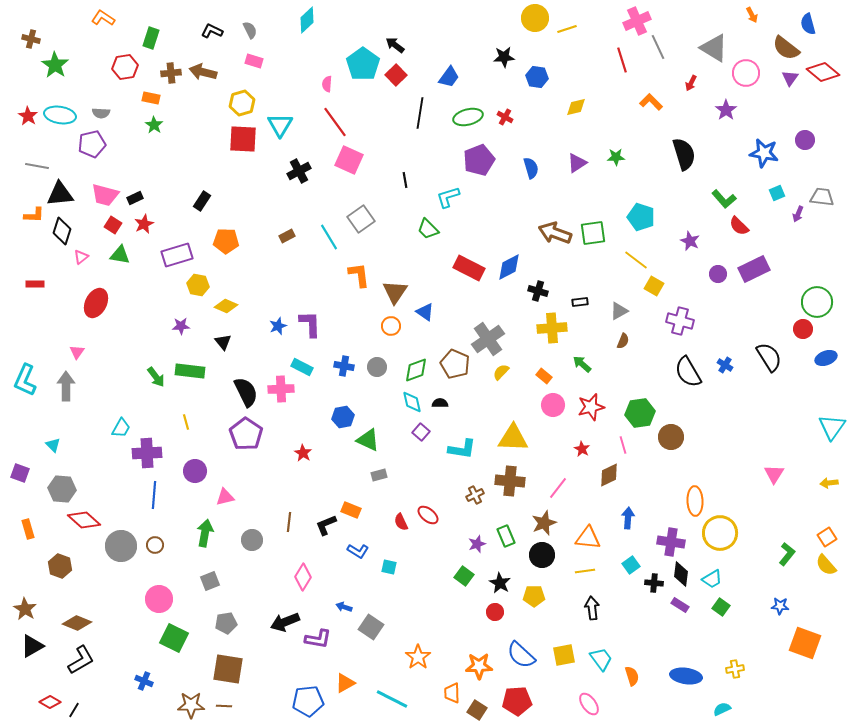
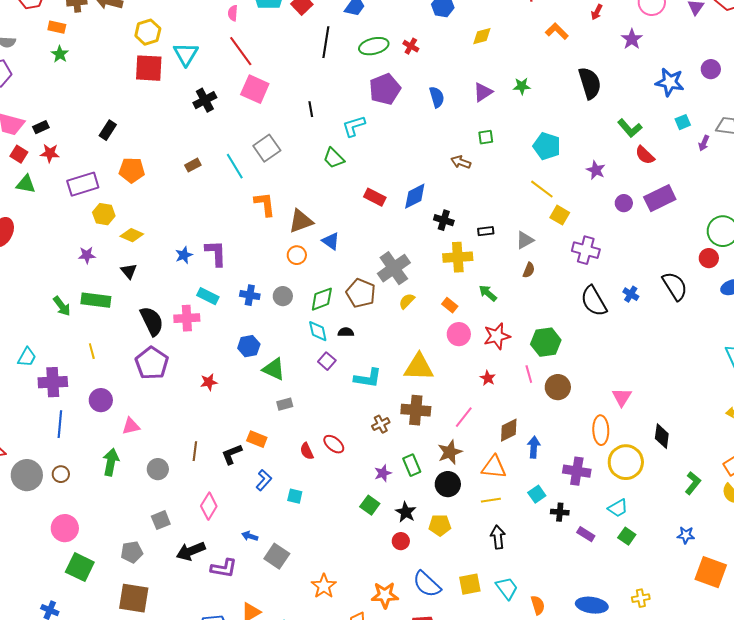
red star: (144, 224) -> (50, 153), turned 30
brown arrow: (555, 233) -> (461, 162), size x0.6
green square: (593, 233) -> (486, 137), moved, size x0.6
red rectangle: (469, 268) -> (375, 197), size x0.7
brown triangle: (395, 292) -> (301, 221), turned 36
brown circle: (671, 437) -> (558, 387), moved
red star: (303, 453) -> (209, 382), turned 30
pink triangle: (774, 474) -> (622, 397), moved
brown diamond: (609, 475) -> (509, 430), moved
blue L-shape: (358, 551) -> (264, 480), turned -80
black diamond: (681, 574) -> (662, 436), moved
gray square: (210, 581) -> (161, 520), moved

